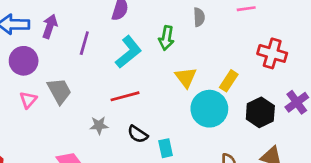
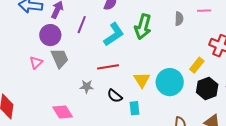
gray semicircle: (199, 17) -> (179, 19), moved
green arrow: (166, 38) -> (143, 27), size x1.4
purple circle: (24, 61) -> (50, 35), moved
yellow triangle: (186, 77) -> (142, 80), moved
yellow rectangle: (229, 81) -> (197, 65), moved

